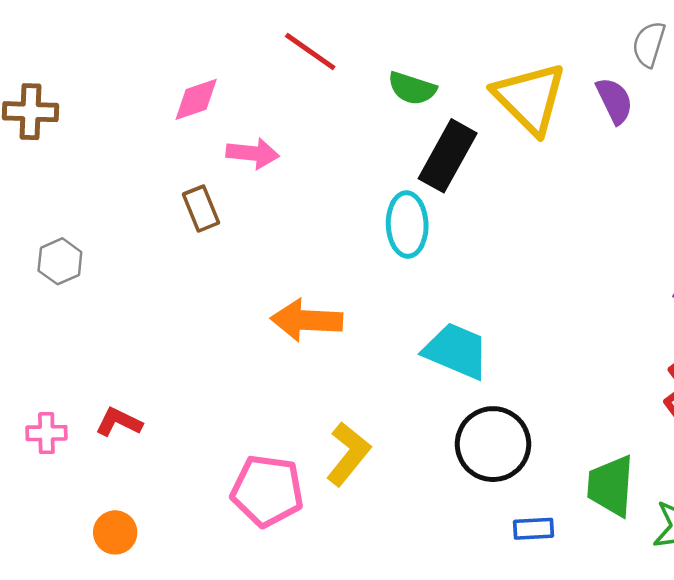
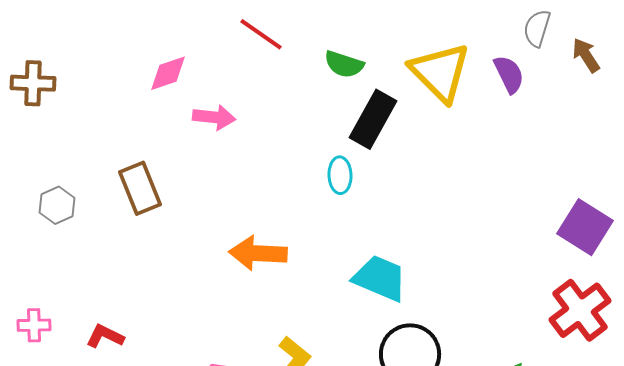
brown rectangle: (201, 209) -> (140, 188), moved, size x1.4
cyan ellipse: (407, 225) -> (340, 175), size x0.7
pink cross: (46, 433) -> (34, 325), moved

